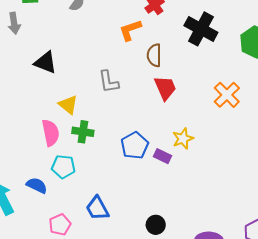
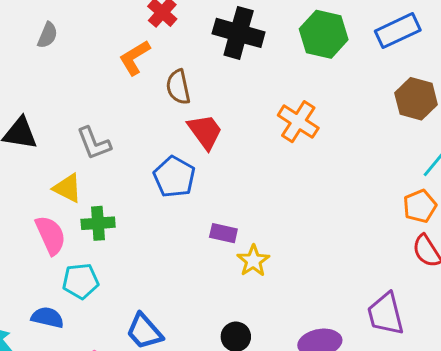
gray L-shape: (109, 82) -> (94, 143), moved
yellow star: (183, 139) -> (253, 261), moved
blue pentagon: (135, 145) -> (174, 177), moved

